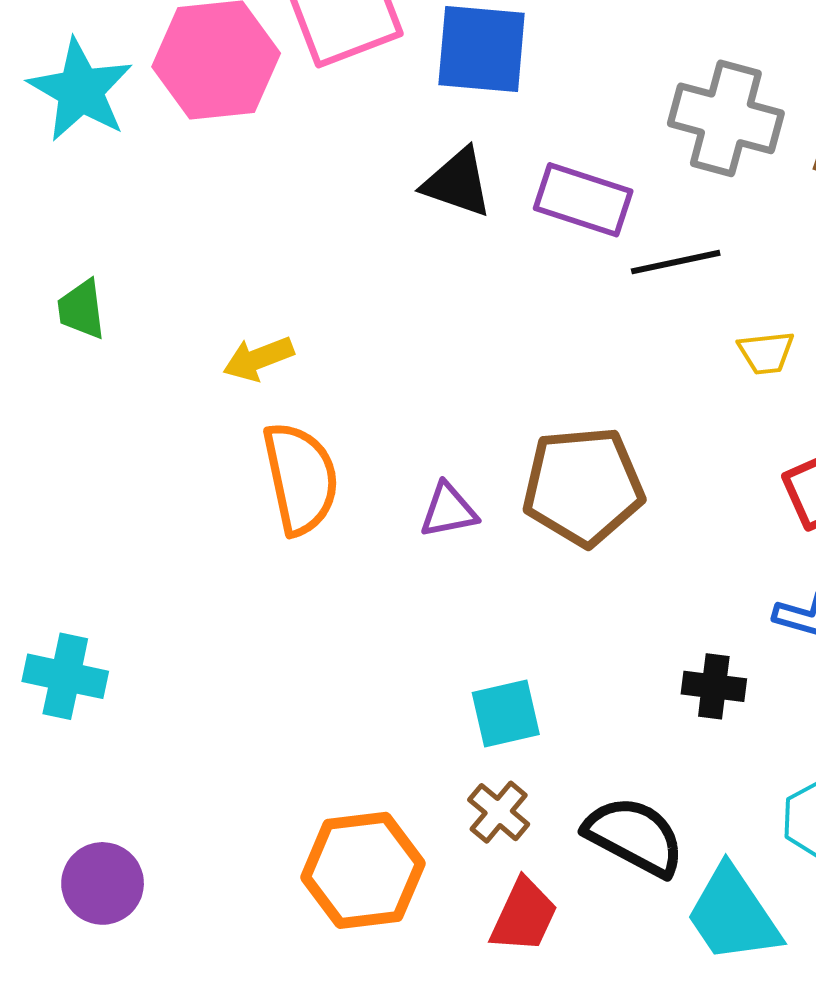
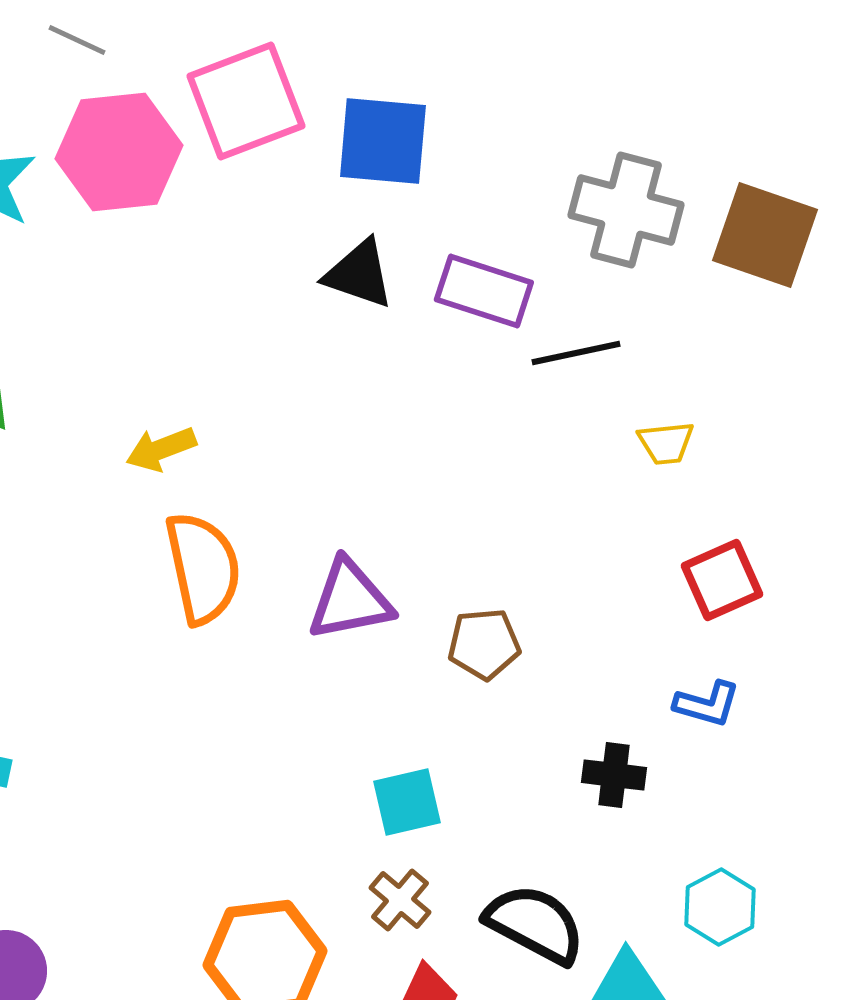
brown pentagon: (583, 486) -> (484, 644), moved, size x0.6
purple triangle: (448, 510) -> (350, 600), size x1.5

